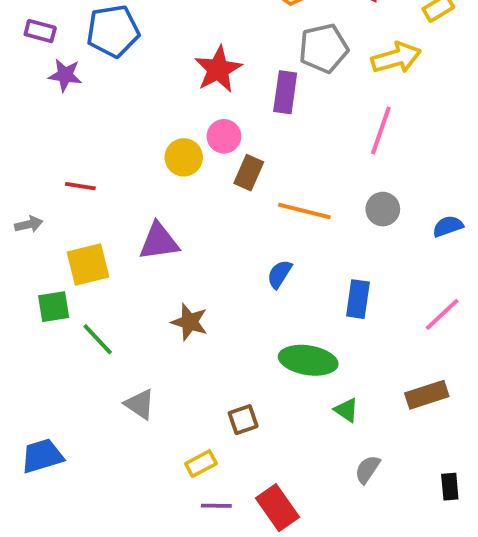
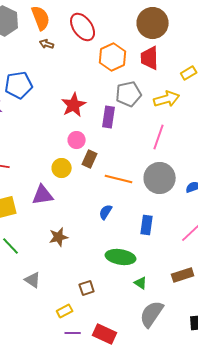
yellow circle: (184, 157) -> (62, 168), moved
gray circle: (383, 209) -> (160, 178), size x1.8
brown star: (189, 322) -> (59, 237), turned -30
gray semicircle: (367, 469) -> (152, 314), size x1.8
red rectangle: (278, 508) -> (105, 334), turned -30

